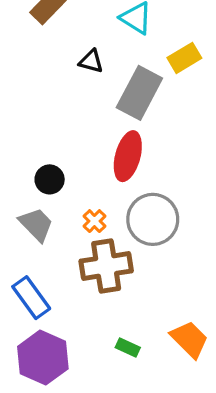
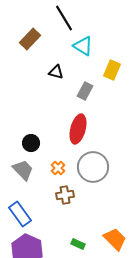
yellow rectangle: (184, 58) -> (112, 70), turned -36
gray rectangle: (139, 93) -> (85, 91), size x0.6
brown cross: (106, 266) -> (65, 195), size x0.6

